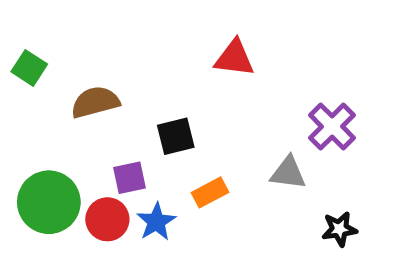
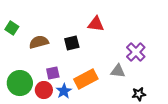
black square: (176, 136) -> (72, 43), moved
orange rectangle: (210, 192) -> (86, 79), size x1.6

